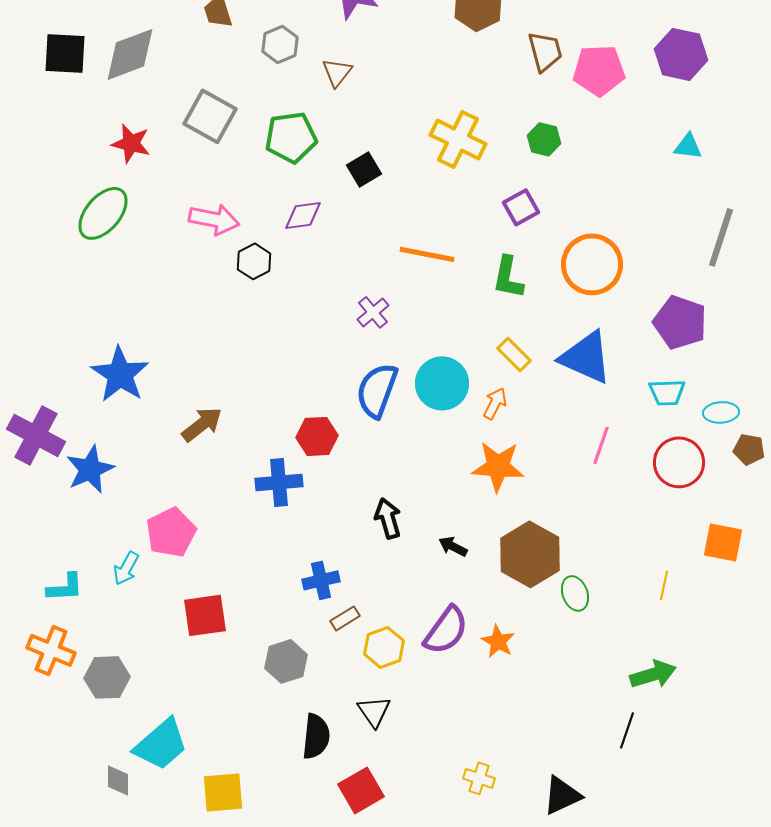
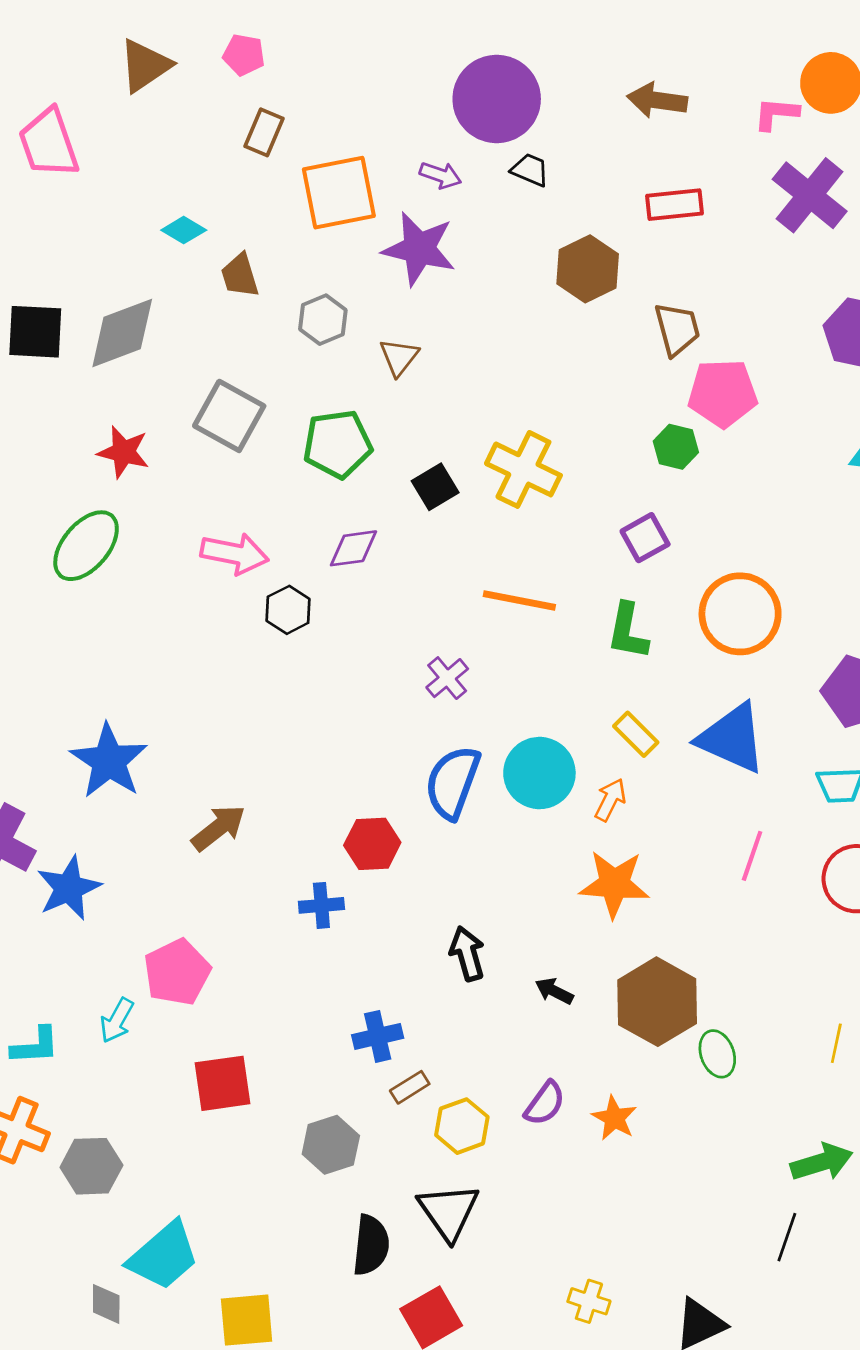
pink pentagon: (599, 70) -> (723, 393), moved
yellow cross: (458, 139) -> (523, 469), moved
blue cross: (279, 482) -> (321, 905), size x0.7
purple semicircle: (446, 630) -> (545, 1103), size x0.7
black triangle: (374, 711) -> (449, 1212), size x1.4

